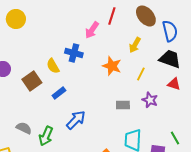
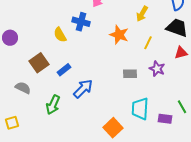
brown square: (32, 81) -> (39, 63), moved
red triangle: (174, 84) -> (181, 53), turned -32
blue rectangle: (59, 93) -> (64, 70), moved
gray semicircle: (24, 128) -> (23, 88), moved

